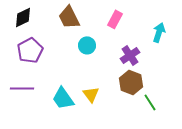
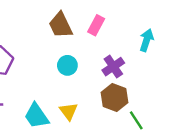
brown trapezoid: (69, 17) -> (61, 25), moved
cyan circle: (87, 45) -> (67, 65), moved

